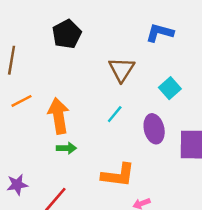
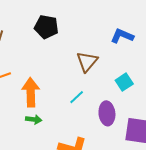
black pentagon: (67, 34) -> (46, 27), turned 30

